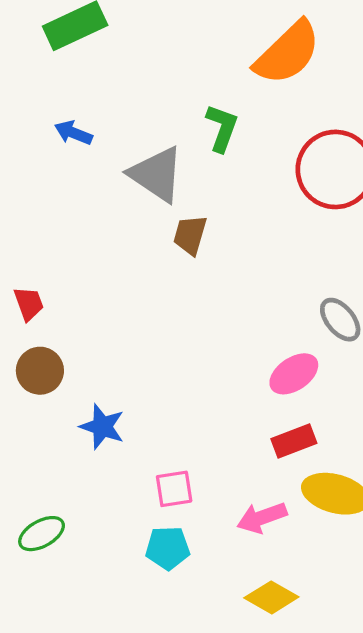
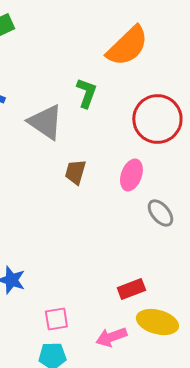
brown trapezoid: (190, 235) -> (75, 172), moved
pink ellipse: (294, 374) -> (131, 175), moved, turned -36

